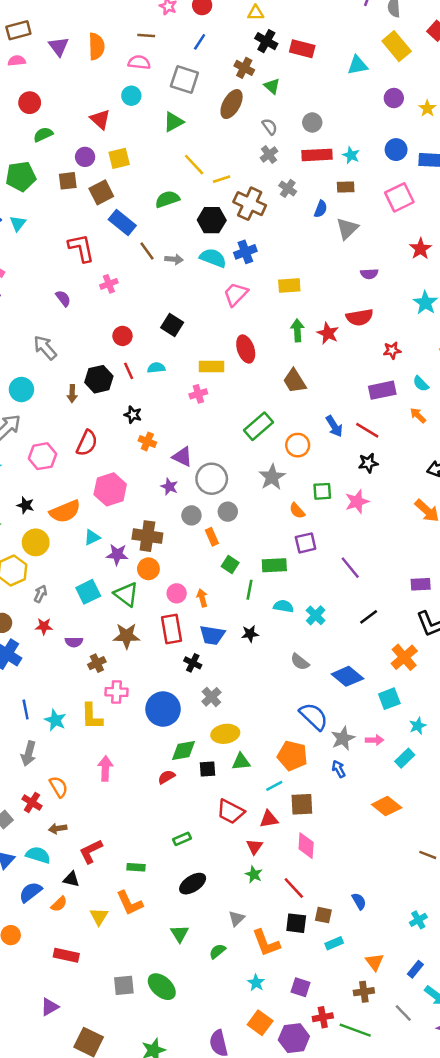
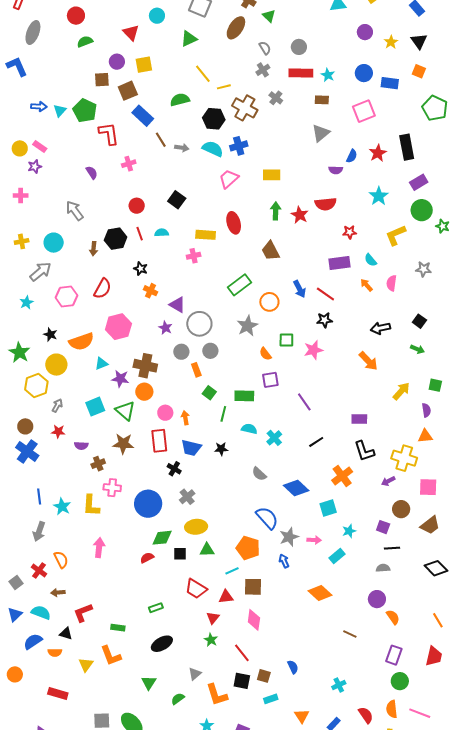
green pentagon: (21, 176) -> (85, 111), moved, turned 30
blue semicircle: (321, 209) -> (352, 156), moved
orange semicircle: (59, 904) -> (55, 653), turned 40

